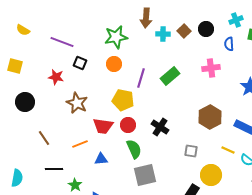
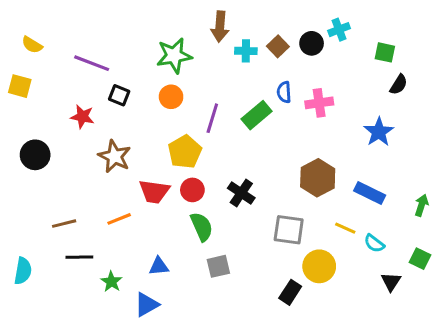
cyan cross: (236, 20) -> (339, 30), moved
blue semicircle: (229, 44) -> (284, 92), moved
yellow square: (15, 66) -> (20, 86), moved
yellow pentagon: (123, 100) -> (185, 152), turned 30
brown line: (44, 138) -> (64, 224), moved, turned -70
gray square: (191, 151) -> (289, 230), size x1.5
blue triangle: (101, 159) -> (159, 266), moved
gray square: (145, 175) -> (218, 266), size x0.7

